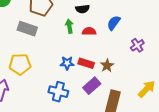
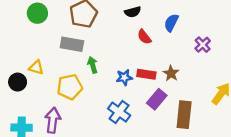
green arrow: (69, 26) -> (93, 65), moved
red semicircle: (89, 31) -> (144, 37), turned -120
blue cross: (58, 92) -> (119, 112), turned 30

